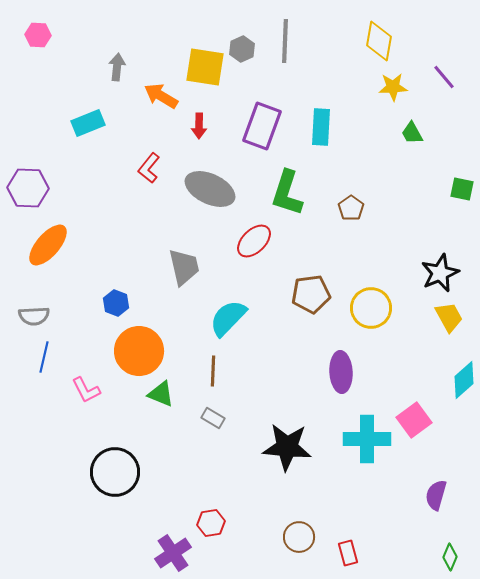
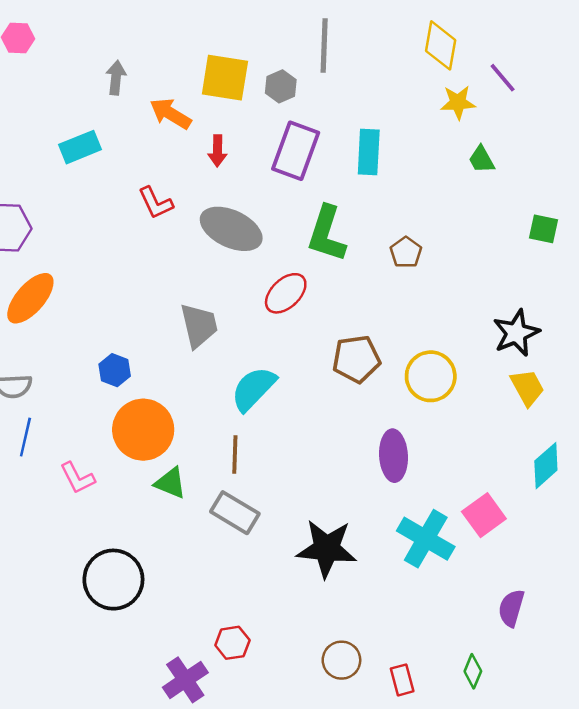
gray hexagon: (242, 49) -> (281, 86), moved
purple line: (444, 77) -> (503, 78), moved
red L-shape: (149, 168) -> (156, 203), turned -64
gray rectangle: (213, 418) -> (235, 513), size x1.6
cyan cross: (367, 439) -> (426, 539), turned 30
green diamond: (450, 557) -> (473, 671), moved

